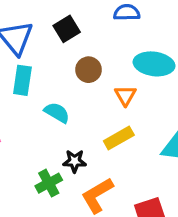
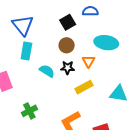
black square: (67, 29) -> (68, 22), moved
black star: (75, 161) -> (68, 68), moved
green cross: (49, 183) -> (29, 111), moved

